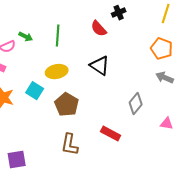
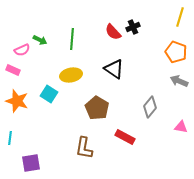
black cross: (119, 13) -> (133, 27), moved
brown pentagon: (67, 105) -> (97, 108), moved

